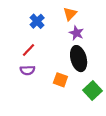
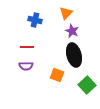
blue cross: (37, 21) -> (35, 20), turned -32
red line: (29, 50) -> (27, 47), turned 48

